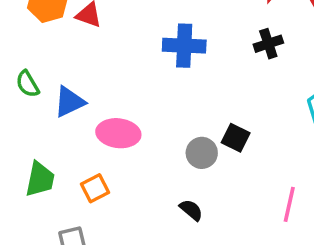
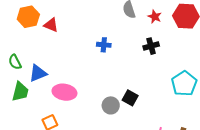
blue cross: (184, 46) -> (104, 45), size x0.6
green trapezoid: (40, 179) -> (20, 92), moved

